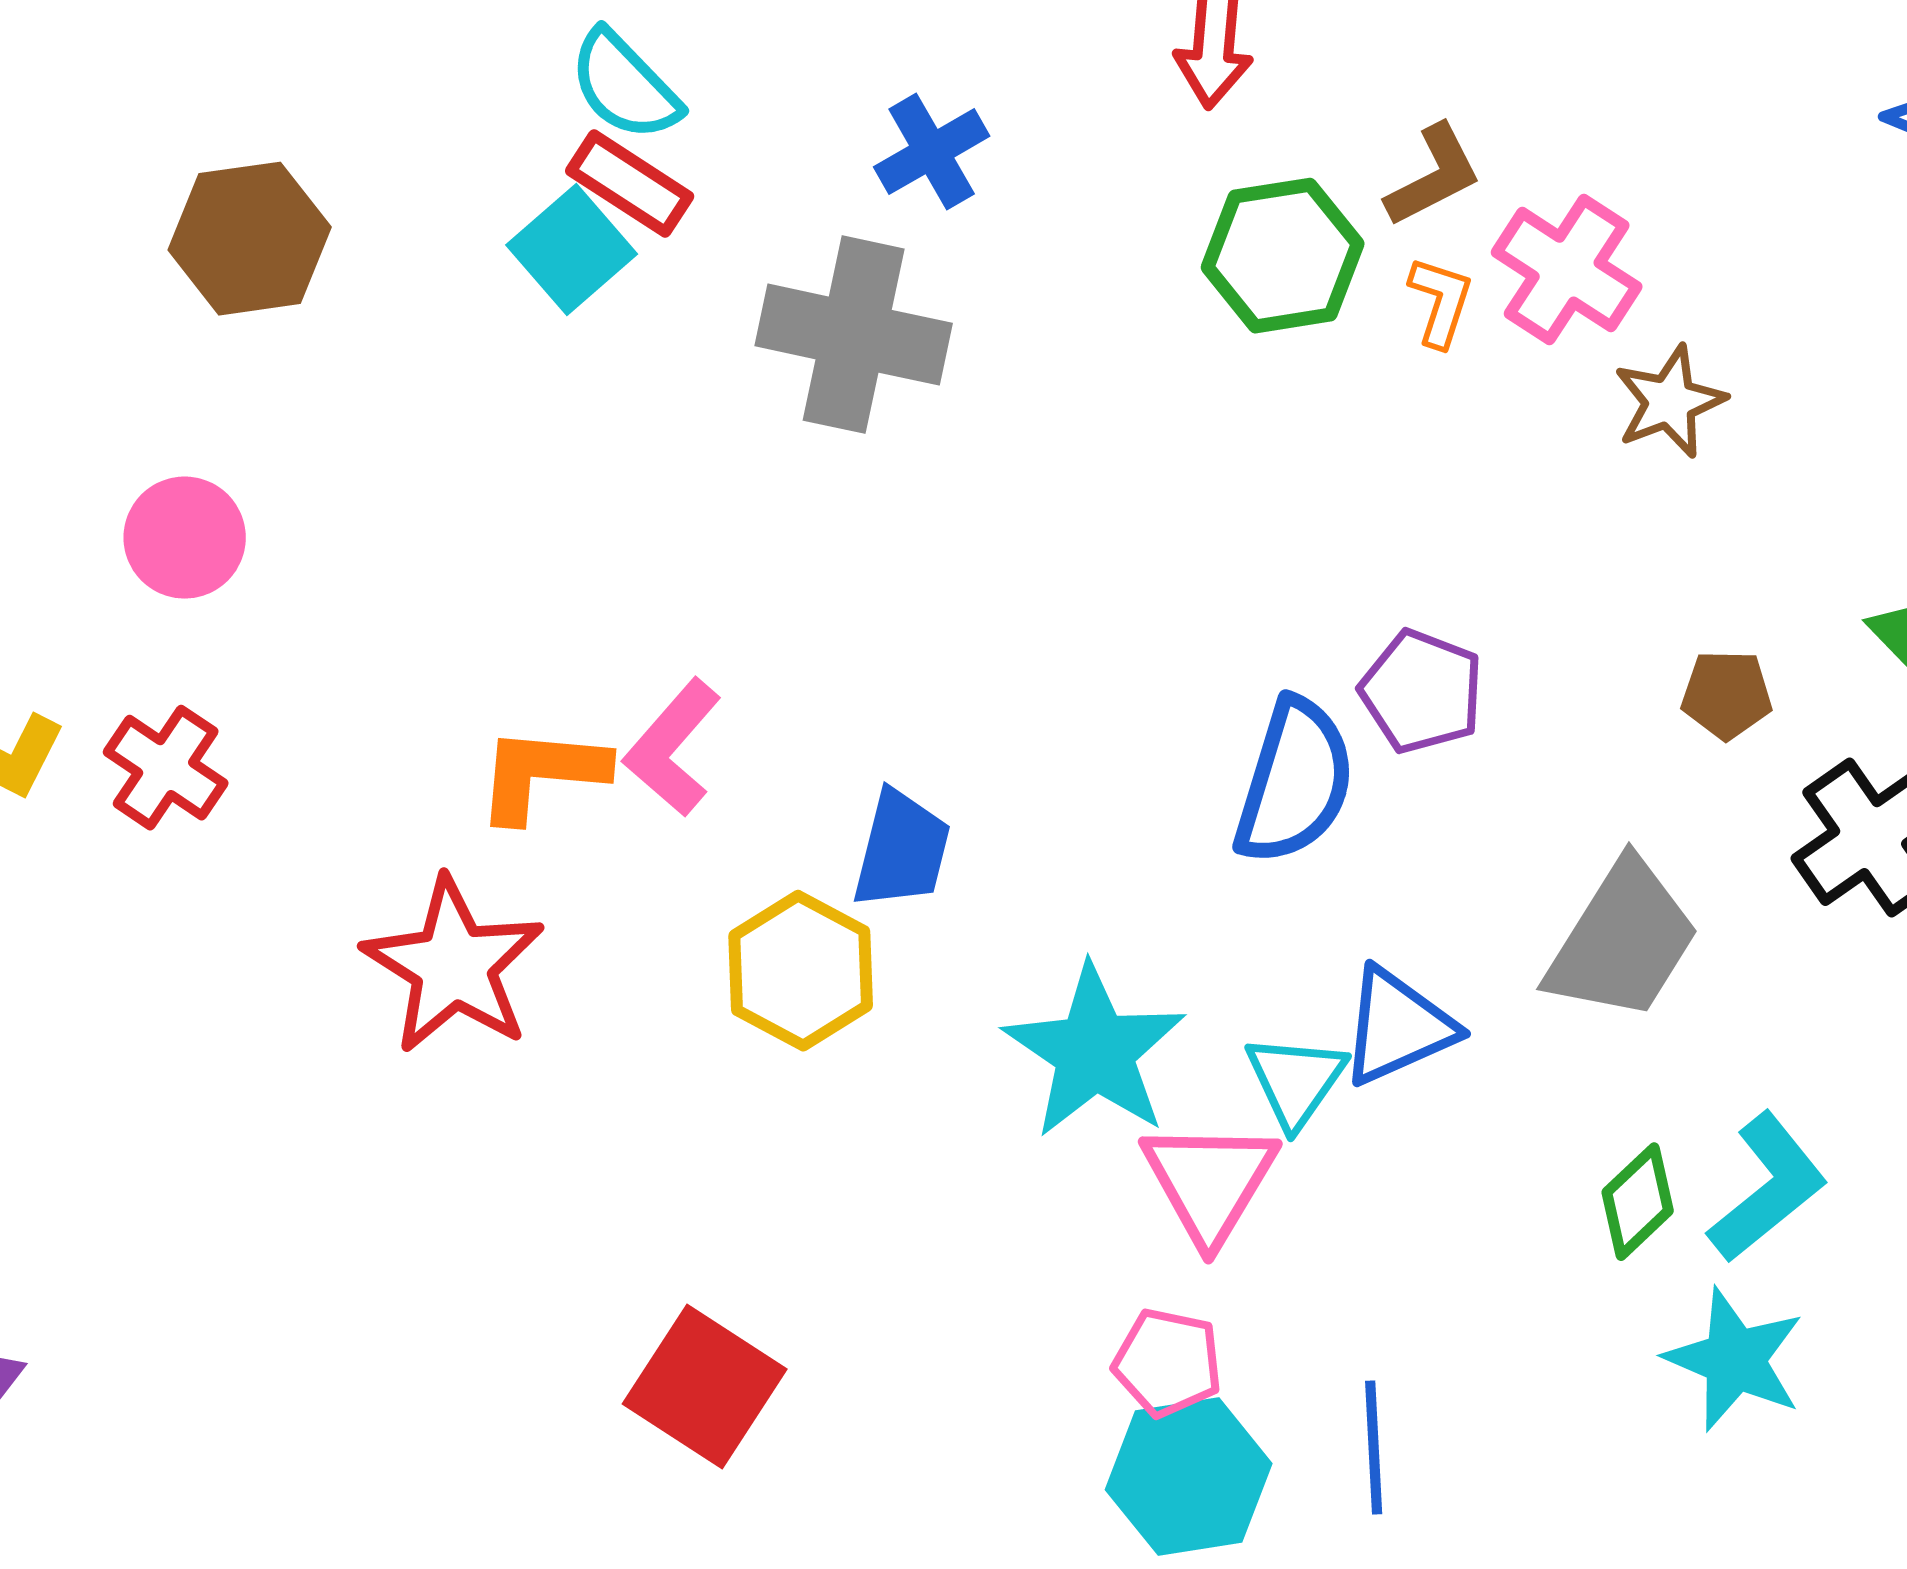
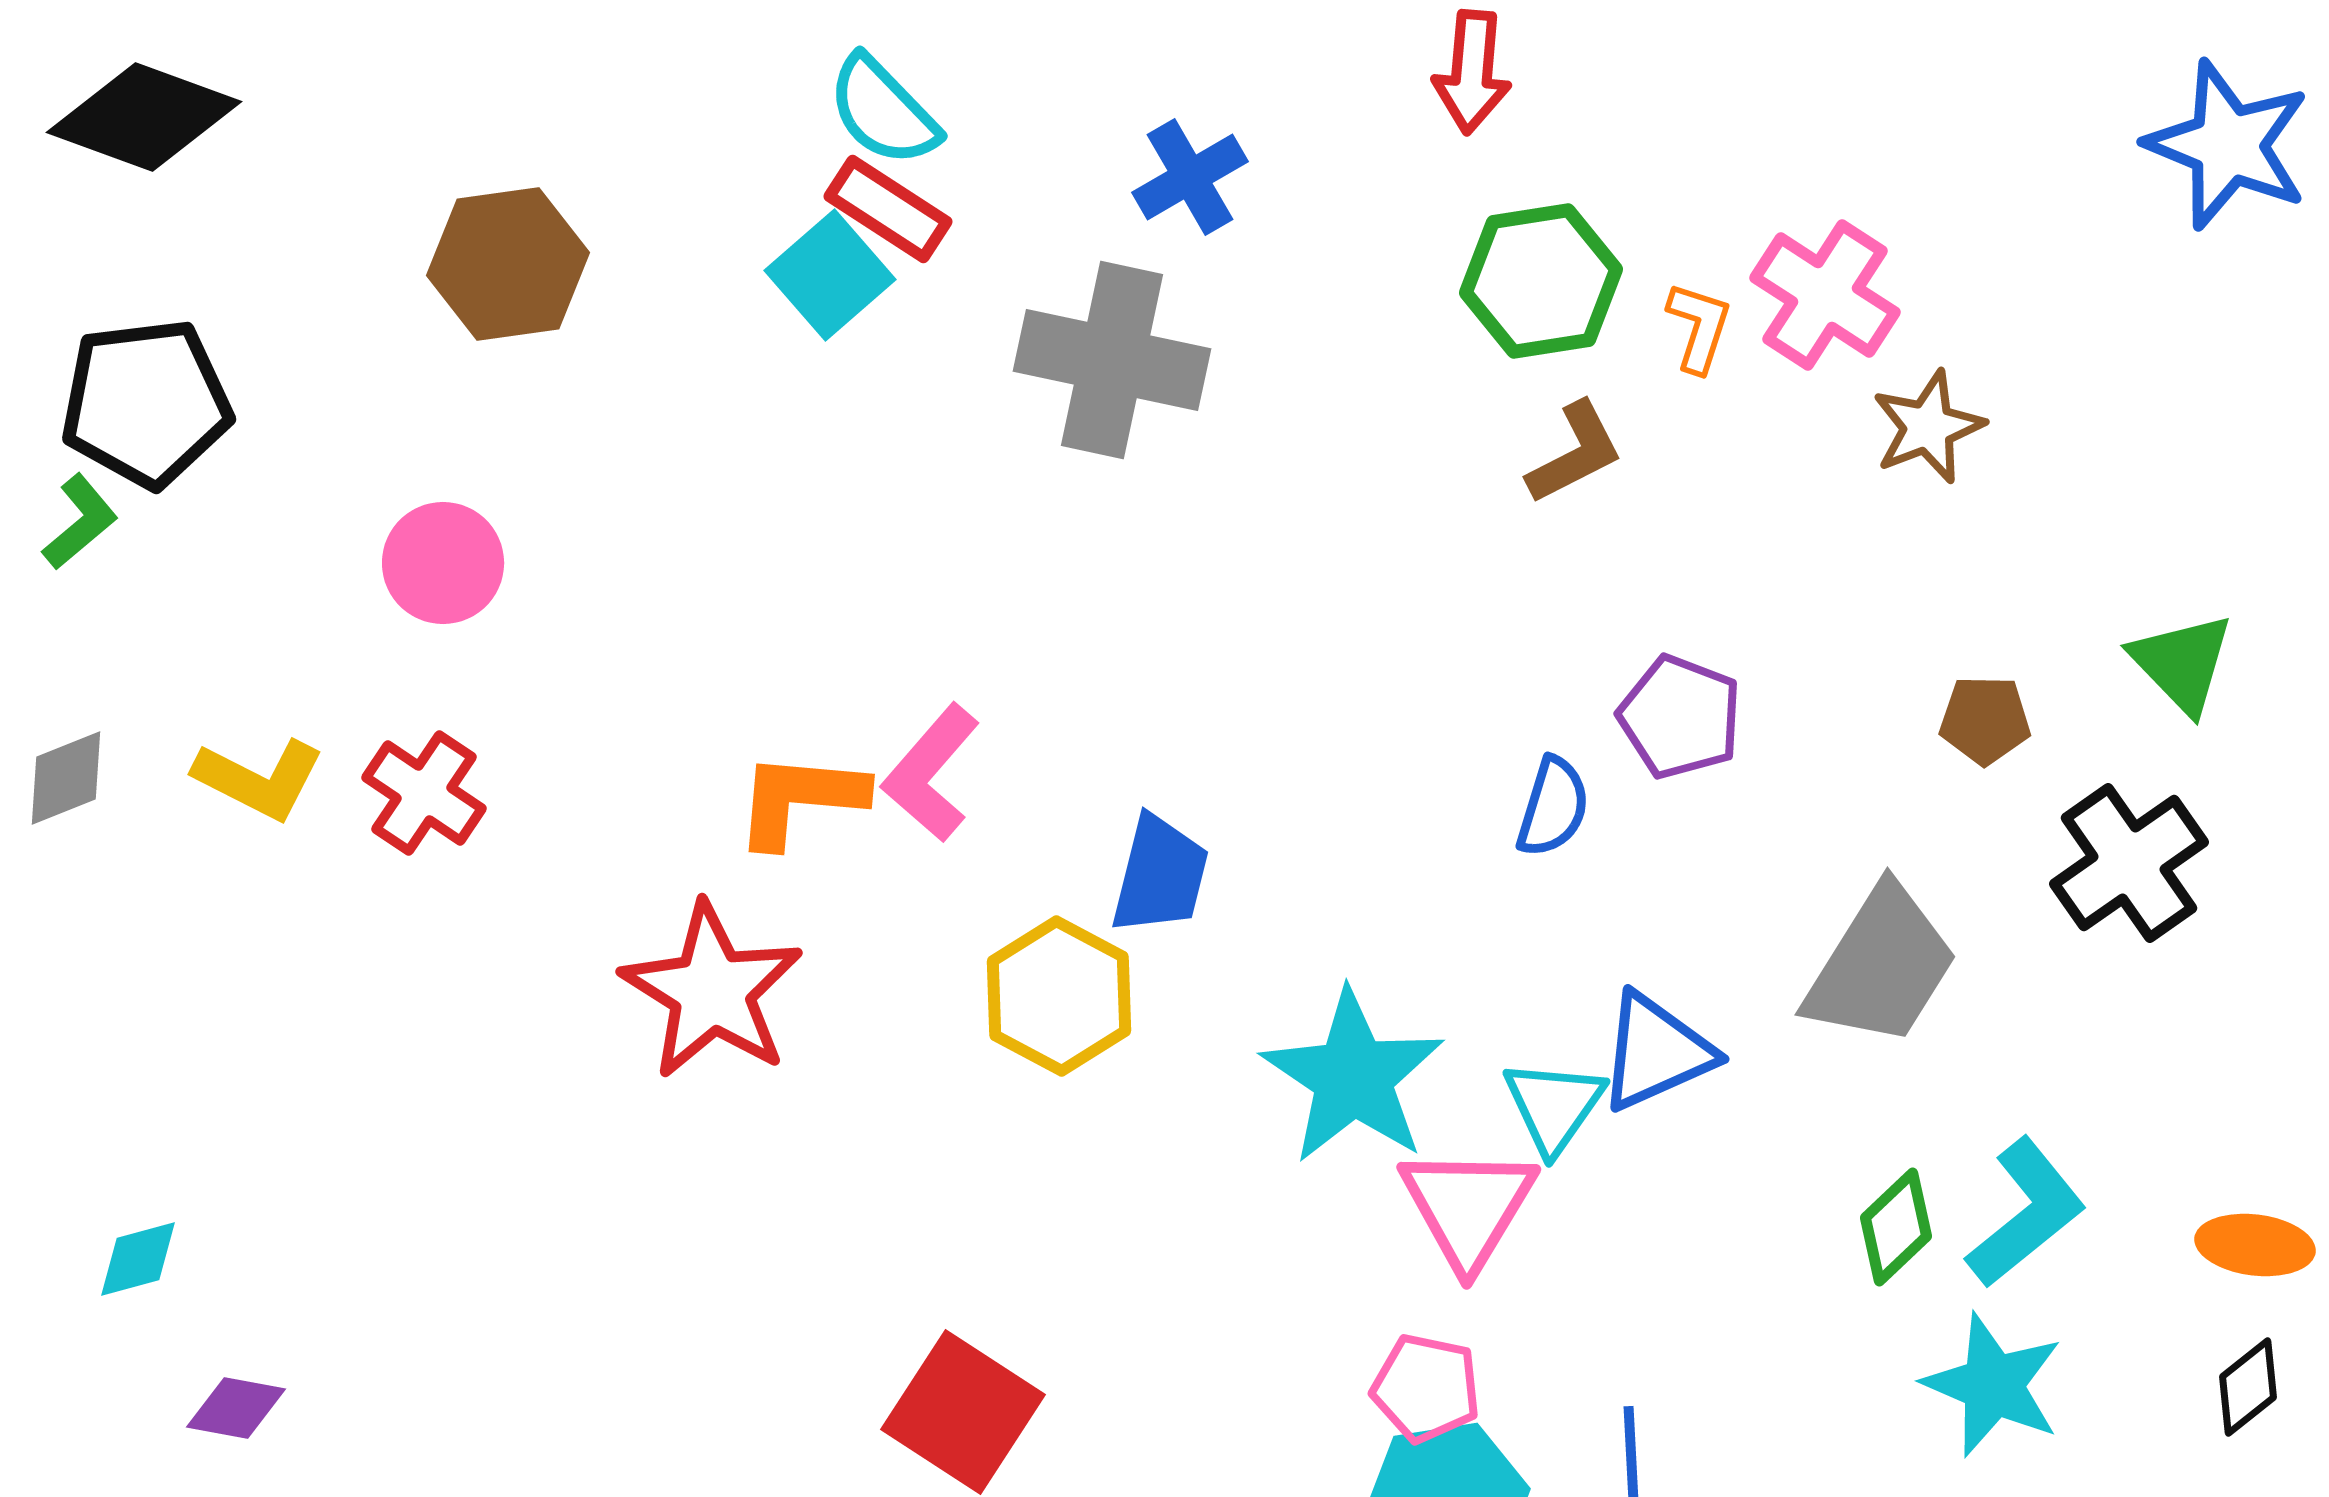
brown L-shape: (1434, 176) -> (1575, 453), moved
blue semicircle: (1295, 782) -> (1553, 807), size x0.6

